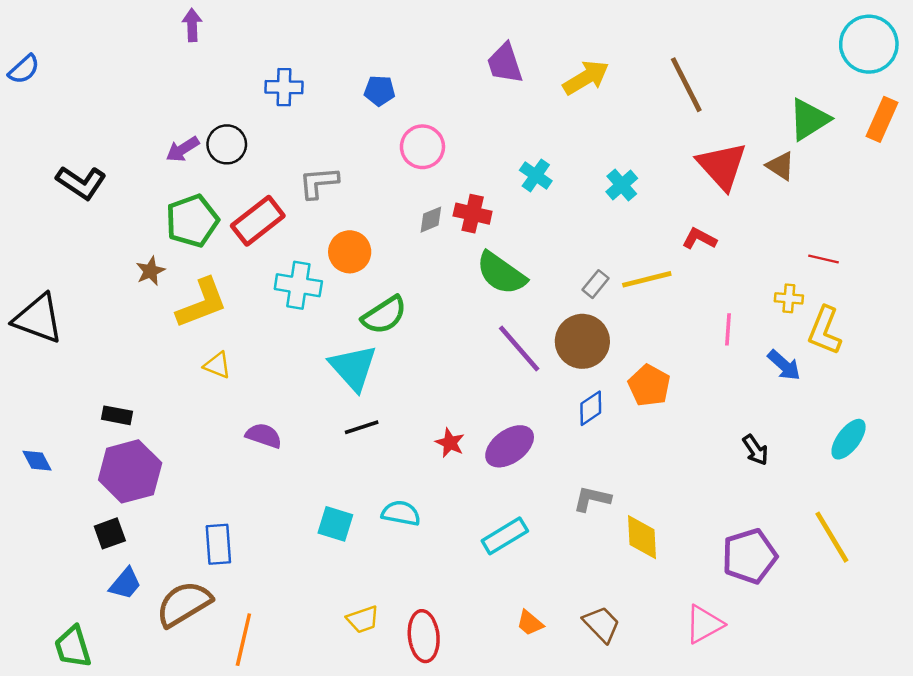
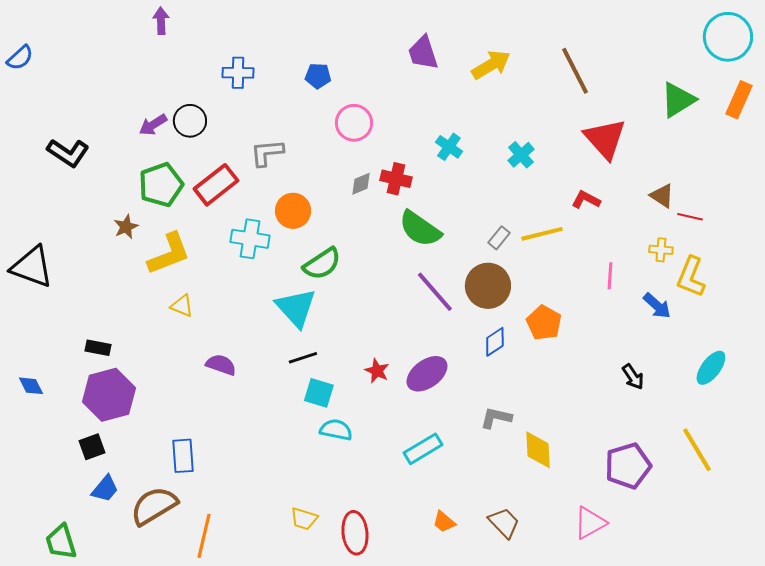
brown triangle: (780, 166) -> (662, 196), moved
cyan square: (335, 524) -> (319, 393), moved
yellow trapezoid: (363, 619) -> (304, 519), turned 36

